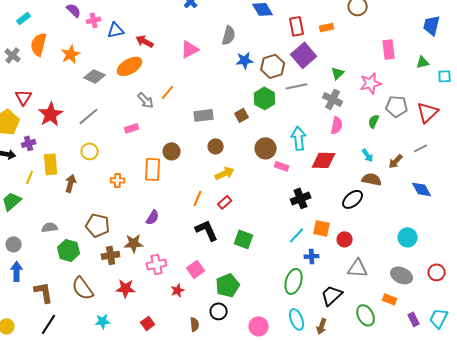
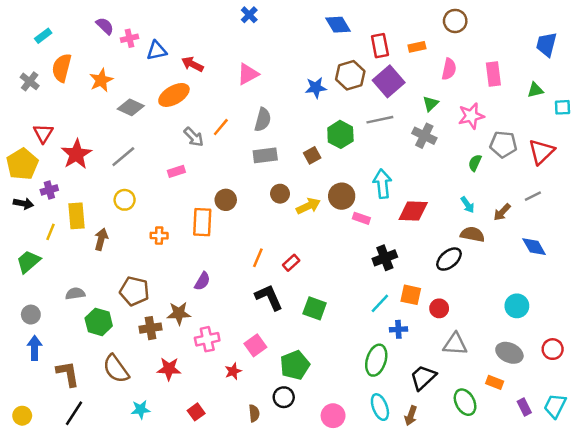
gray semicircle: (229, 35) -> (263, 120), moved
brown hexagon: (273, 66) -> (350, 75), moved
pink semicircle: (337, 125) -> (449, 69), moved
yellow arrow: (225, 173) -> (308, 206), moved

